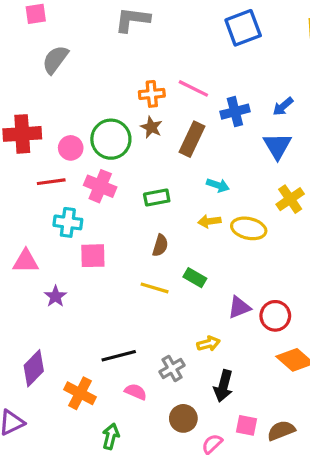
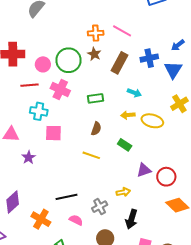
blue cross: (235, 112) -> (149, 58), moved
green rectangle: (195, 278) -> (125, 145), moved

